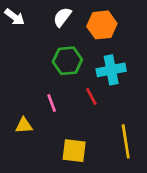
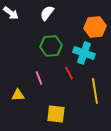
orange hexagon: (102, 25) -> (95, 27), moved
cyan cross: (111, 70) -> (84, 53), turned 30
yellow line: (126, 141) -> (95, 91), moved

